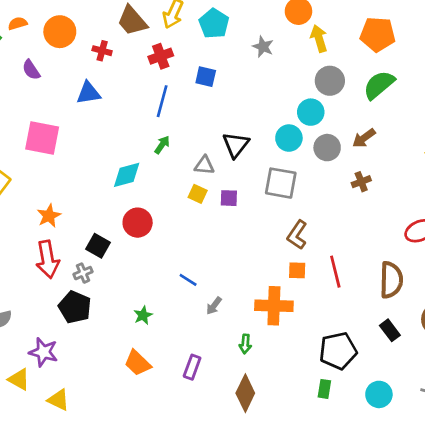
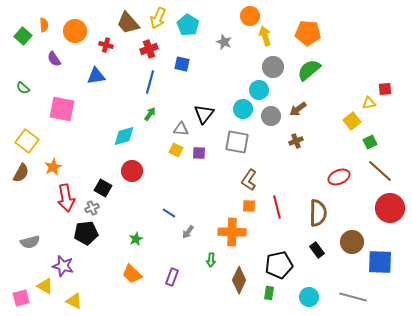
orange semicircle: (18, 23) -> (44, 25), turned 104
orange star: (49, 216) -> (53, 167), moved
black pentagon: (75, 307) -> (86, 233), turned -30
brown diamond: (245, 393) -> (239, 280), moved

